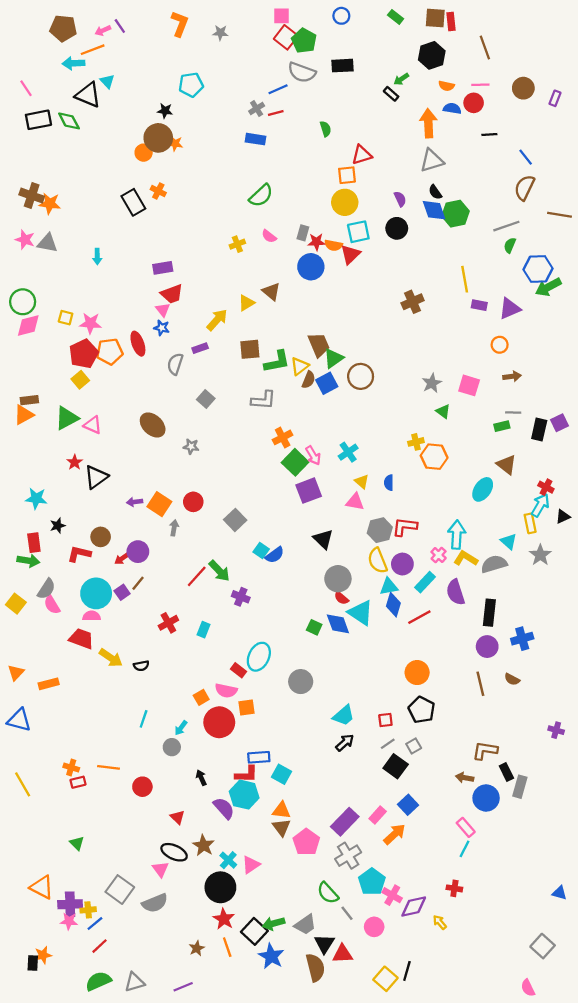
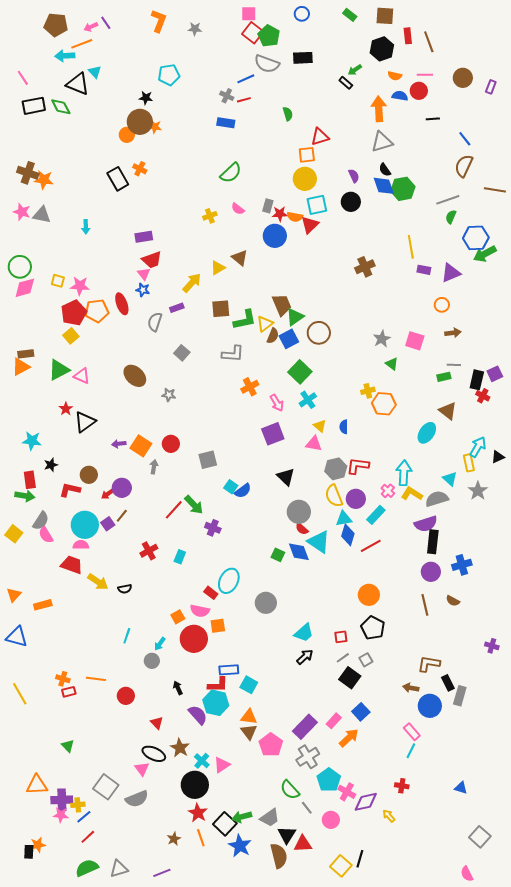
red rectangle: (451, 21) -> (408, 36), moved
gray cross: (257, 109) -> (227, 96), turned -32
green square: (295, 462) -> (300, 372), moved
red cross: (546, 487) -> (483, 396), moved
gray square: (235, 520) -> (208, 460), turned 30
purple semicircle: (456, 592) -> (426, 524), moved, turned -90
orange triangle: (42, 887) -> (37, 785), turned -30
blue triangle: (560, 893) -> (461, 788), moved

